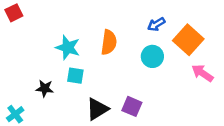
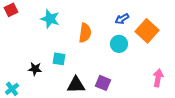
cyan star: (68, 47) -> (50, 19), moved
pink arrow: (202, 73) -> (158, 78), moved, turned 66
black triangle: (97, 109) -> (76, 85), turned 30

